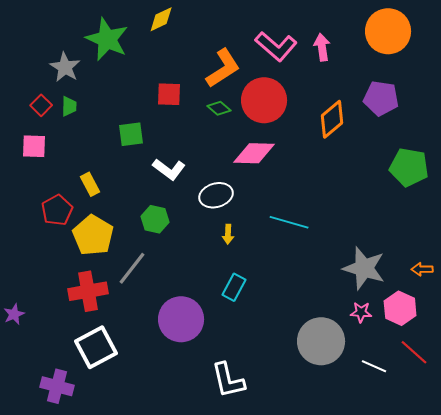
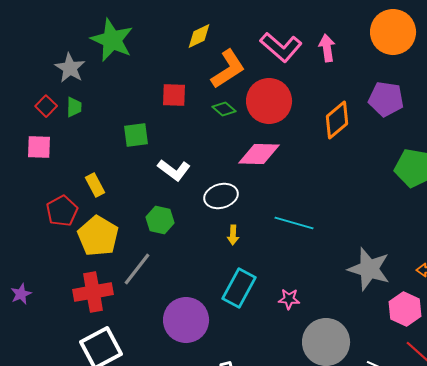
yellow diamond: (161, 19) -> (199, 36), moved
cyan rectangle: (234, 287) -> (239, 288), size x1.4
pink star: (361, 312) -> (289, 299), moved
purple star: (14, 314) -> (21, 294), moved

